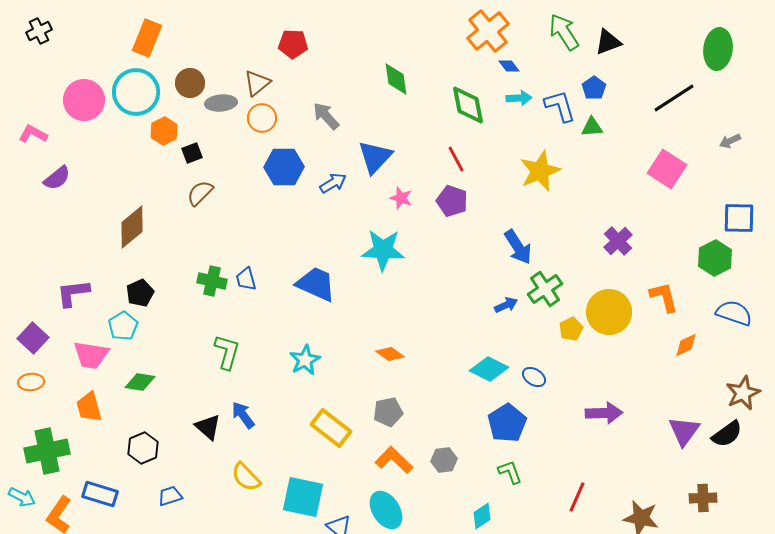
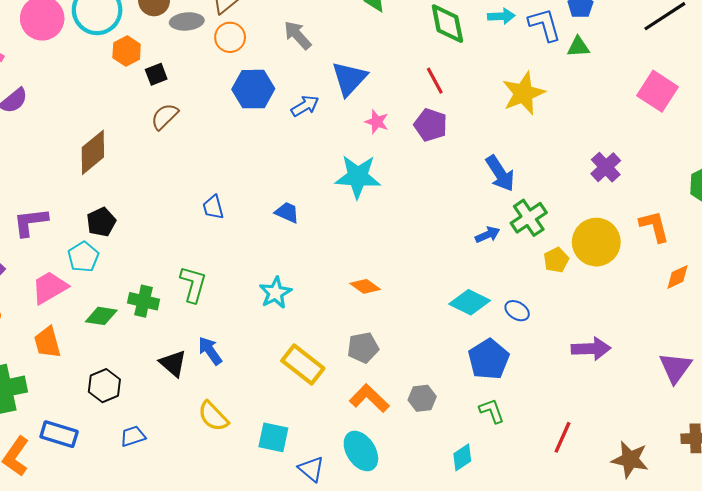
green cross: (212, 281) -> (143, 301), moved
blue trapezoid: (316, 284) -> (287, 213), size x0.6
pink trapezoid: (91, 355) -> (50, 287), turned 141
cyan square: (303, 497) -> (273, 437), size x0.7

